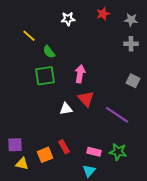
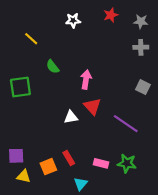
green semicircle: (49, 52) -> (53, 67), moved
green square: (45, 76) -> (20, 87), moved
cyan triangle: (89, 171) -> (81, 184), moved

